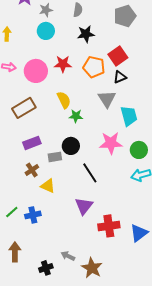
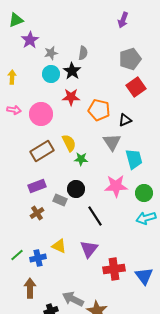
black star: (86, 34) -> (72, 71), moved, turned -30
red square: (118, 56) -> (136, 87), moved
red star: (63, 64) -> (71, 97), moved
brown rectangle: (24, 108) -> (42, 151), moved
gray rectangle: (55, 157) -> (60, 200), turned 32
yellow triangle: (48, 186) -> (59, 246), moved
blue triangle: (139, 233) -> (144, 276), turned -30
brown arrow: (15, 252) -> (30, 288), moved
gray arrow: (68, 256) -> (73, 299), size x1.5

